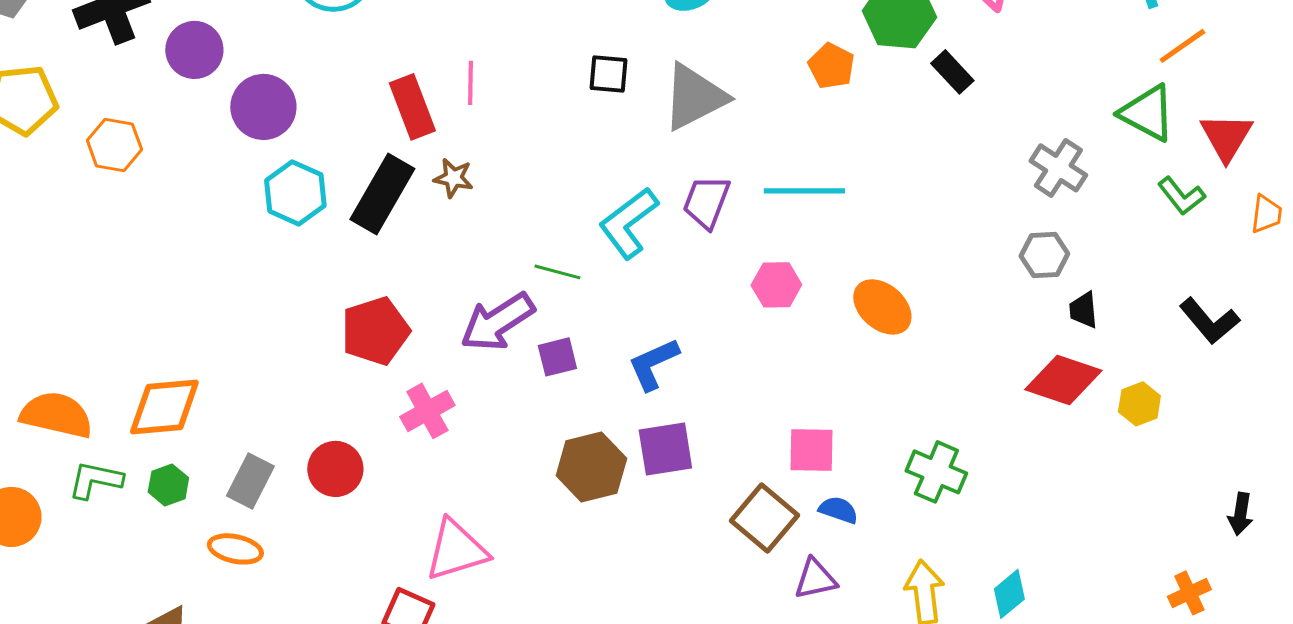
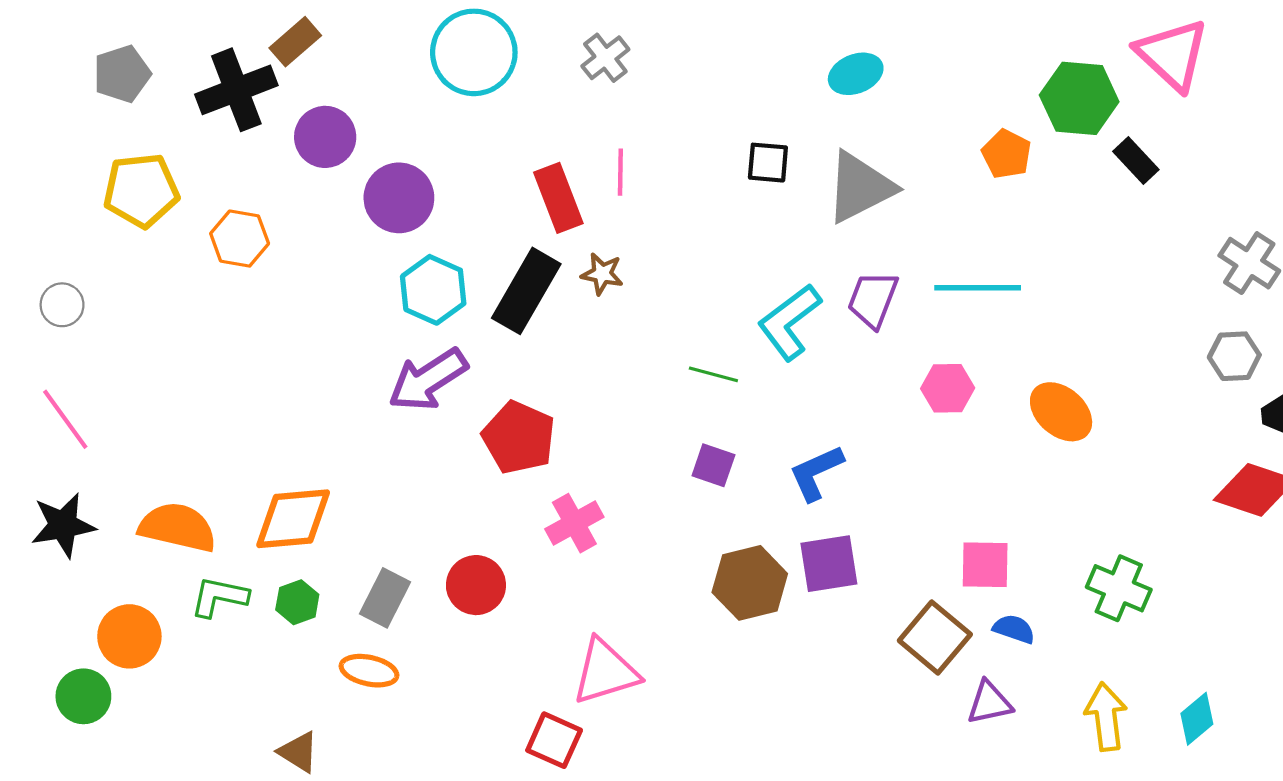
purple arrow: (497, 322) -> (428, 380), moved
red pentagon: (375, 331) -> (519, 437), turned -30
purple square: (557, 357) -> (713, 465), turned 33

